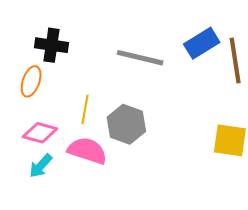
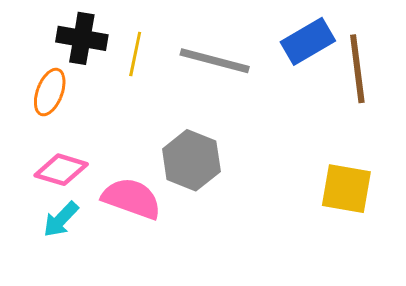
yellow line: (85, 110) -> (135, 54), moved

